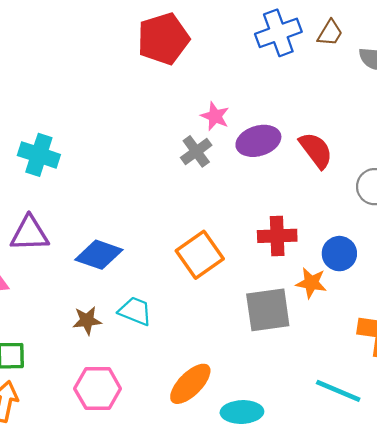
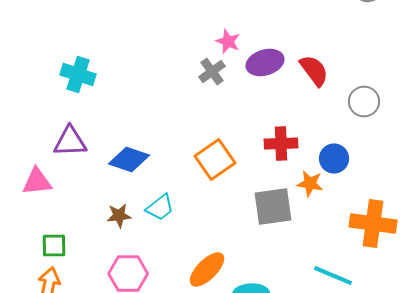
cyan trapezoid: (135, 311) -> (160, 208), turned 120

